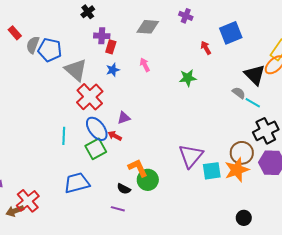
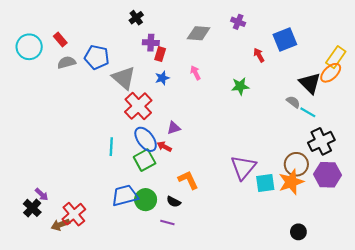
gray semicircle: (33, 45) -> (67, 62), moved, turned 54
green circle: (148, 180) -> (146, 200), moved

